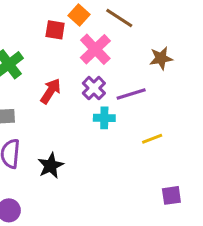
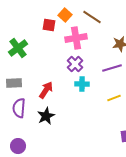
pink cross: (95, 49) -> (76, 38), turned 35
red arrow: (51, 91) -> (46, 90), moved
purple line: (131, 94) -> (112, 68), moved

